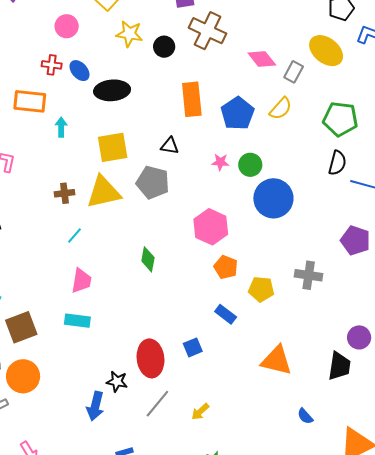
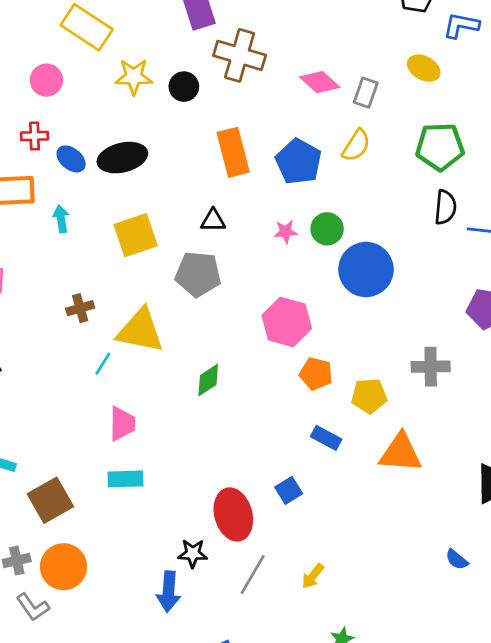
yellow ellipse: (326, 51) -> (424, 68), moved, size x0.7
blue ellipse: (80, 71) -> (71, 159), moved
yellow triangle: (104, 192) -> (140, 331), moved, turned 33
green diamond: (148, 259) -> (208, 380), turned 55
orange triangle: (276, 360) -> (401, 453), moved

